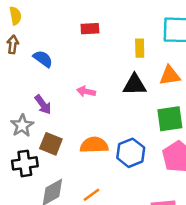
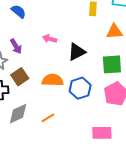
black triangle: (135, 85) -> (77, 52), moved, turned -30
brown square: (51, 144) -> (20, 77), turned 30

